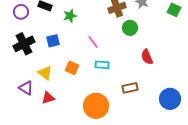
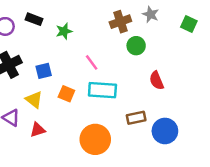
blue square: (53, 41) -> (44, 71), moved
cyan rectangle: (102, 65) -> (102, 90), size x1.6
blue circle: (170, 99) -> (165, 131), moved

